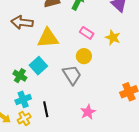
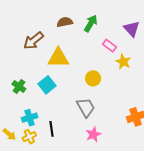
brown arrow: (22, 22) -> (34, 41), turned -50
pink rectangle: (87, 33) -> (109, 46), moved
gray trapezoid: (72, 75) -> (86, 107), moved
green cross: (20, 76) -> (19, 86), moved

